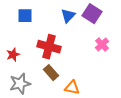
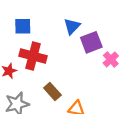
purple square: (92, 14) -> (91, 42), moved, turned 36
red cross: (49, 47) -> (33, 56), moved

